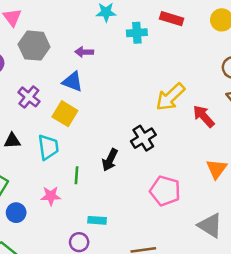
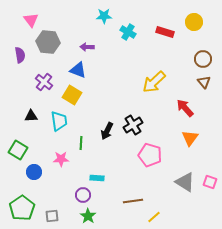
red rectangle: (172, 19) -> (165, 32), moved
cyan cross: (137, 33) -> (128, 32), turned 35
red arrow: (204, 116) -> (185, 108), moved
black cross: (143, 138) -> (133, 125), moved

